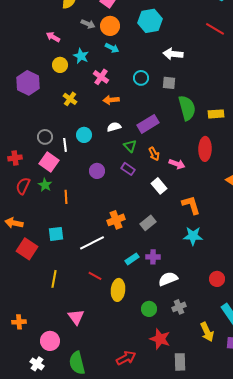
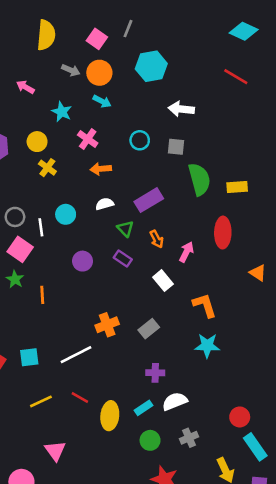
yellow circle: (60, 65) -> (37, 142), moved
pink arrow: (177, 164) -> (186, 252), turned -84
cyan square: (56, 234) -> (29, 357), moved
cyan rectangle: (132, 259) -> (144, 408), moved
yellow line: (54, 279) -> (41, 401), moved, turned 54
red circle: (217, 279) -> (240, 417), moved

